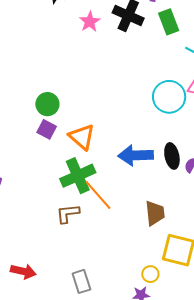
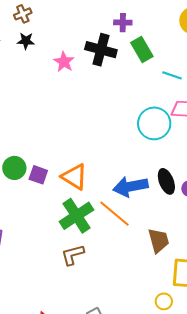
green circle: (47, 104) -> (14, 168), moved
orange line: (98, 195) -> (114, 214), moved

